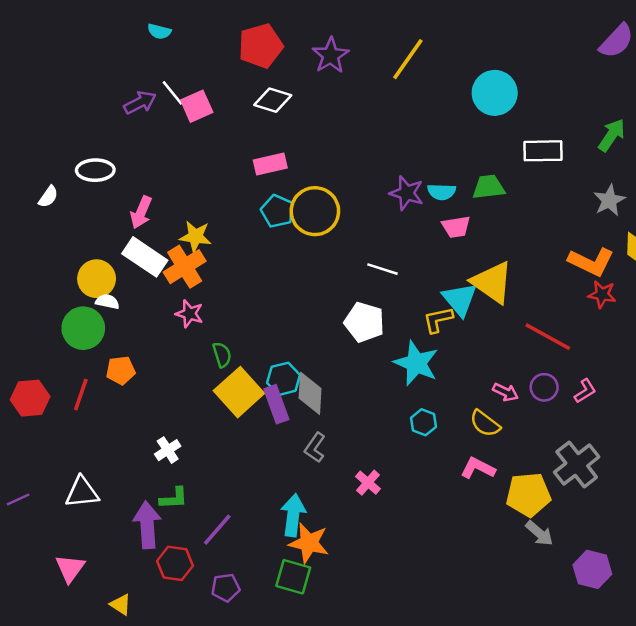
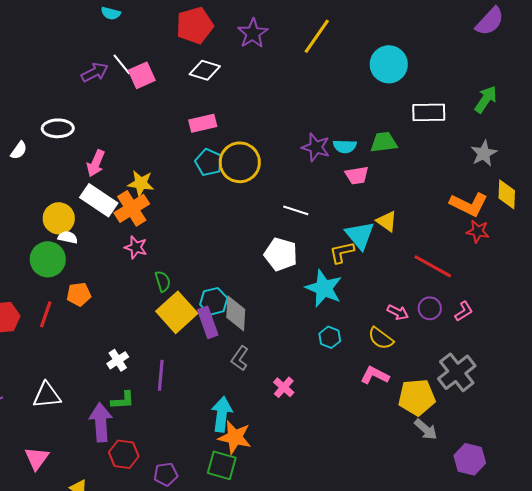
yellow triangle: (492, 282) -> (387, 221), size x0.6
purple line: (217, 530) -> (161, 375), moved, turned -36

